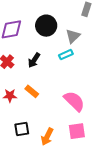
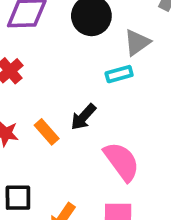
black arrow: (34, 60) -> (83, 117), moved

